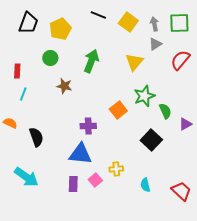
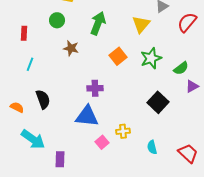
cyan line: (23, 94) -> (30, 64), moved
orange square: (118, 110) -> (118, 56), moved
green semicircle: (165, 111) -> (181, 68), moved, turned 77
orange semicircle: (10, 123) -> (17, 107), moved
purple rectangle: (73, 184) -> (60, 159), moved

